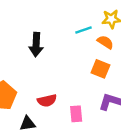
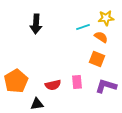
black arrow: (36, 45) -> (36, 24), moved
pink rectangle: (76, 114) -> (77, 82), moved

